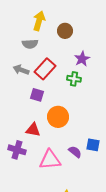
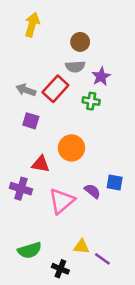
yellow arrow: (39, 21) -> (32, 25), moved
gray semicircle: (30, 44) -> (75, 67), moved
purple square: (37, 95) -> (31, 121), moved
pink triangle: (50, 160) -> (62, 201), turned -35

